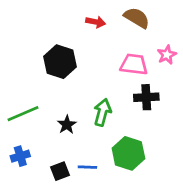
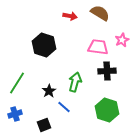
green line: (23, 114) -> (17, 83), turned -35
green hexagon: (128, 153) -> (107, 110), moved
blue line: (87, 167) -> (64, 107), moved, turned 40

